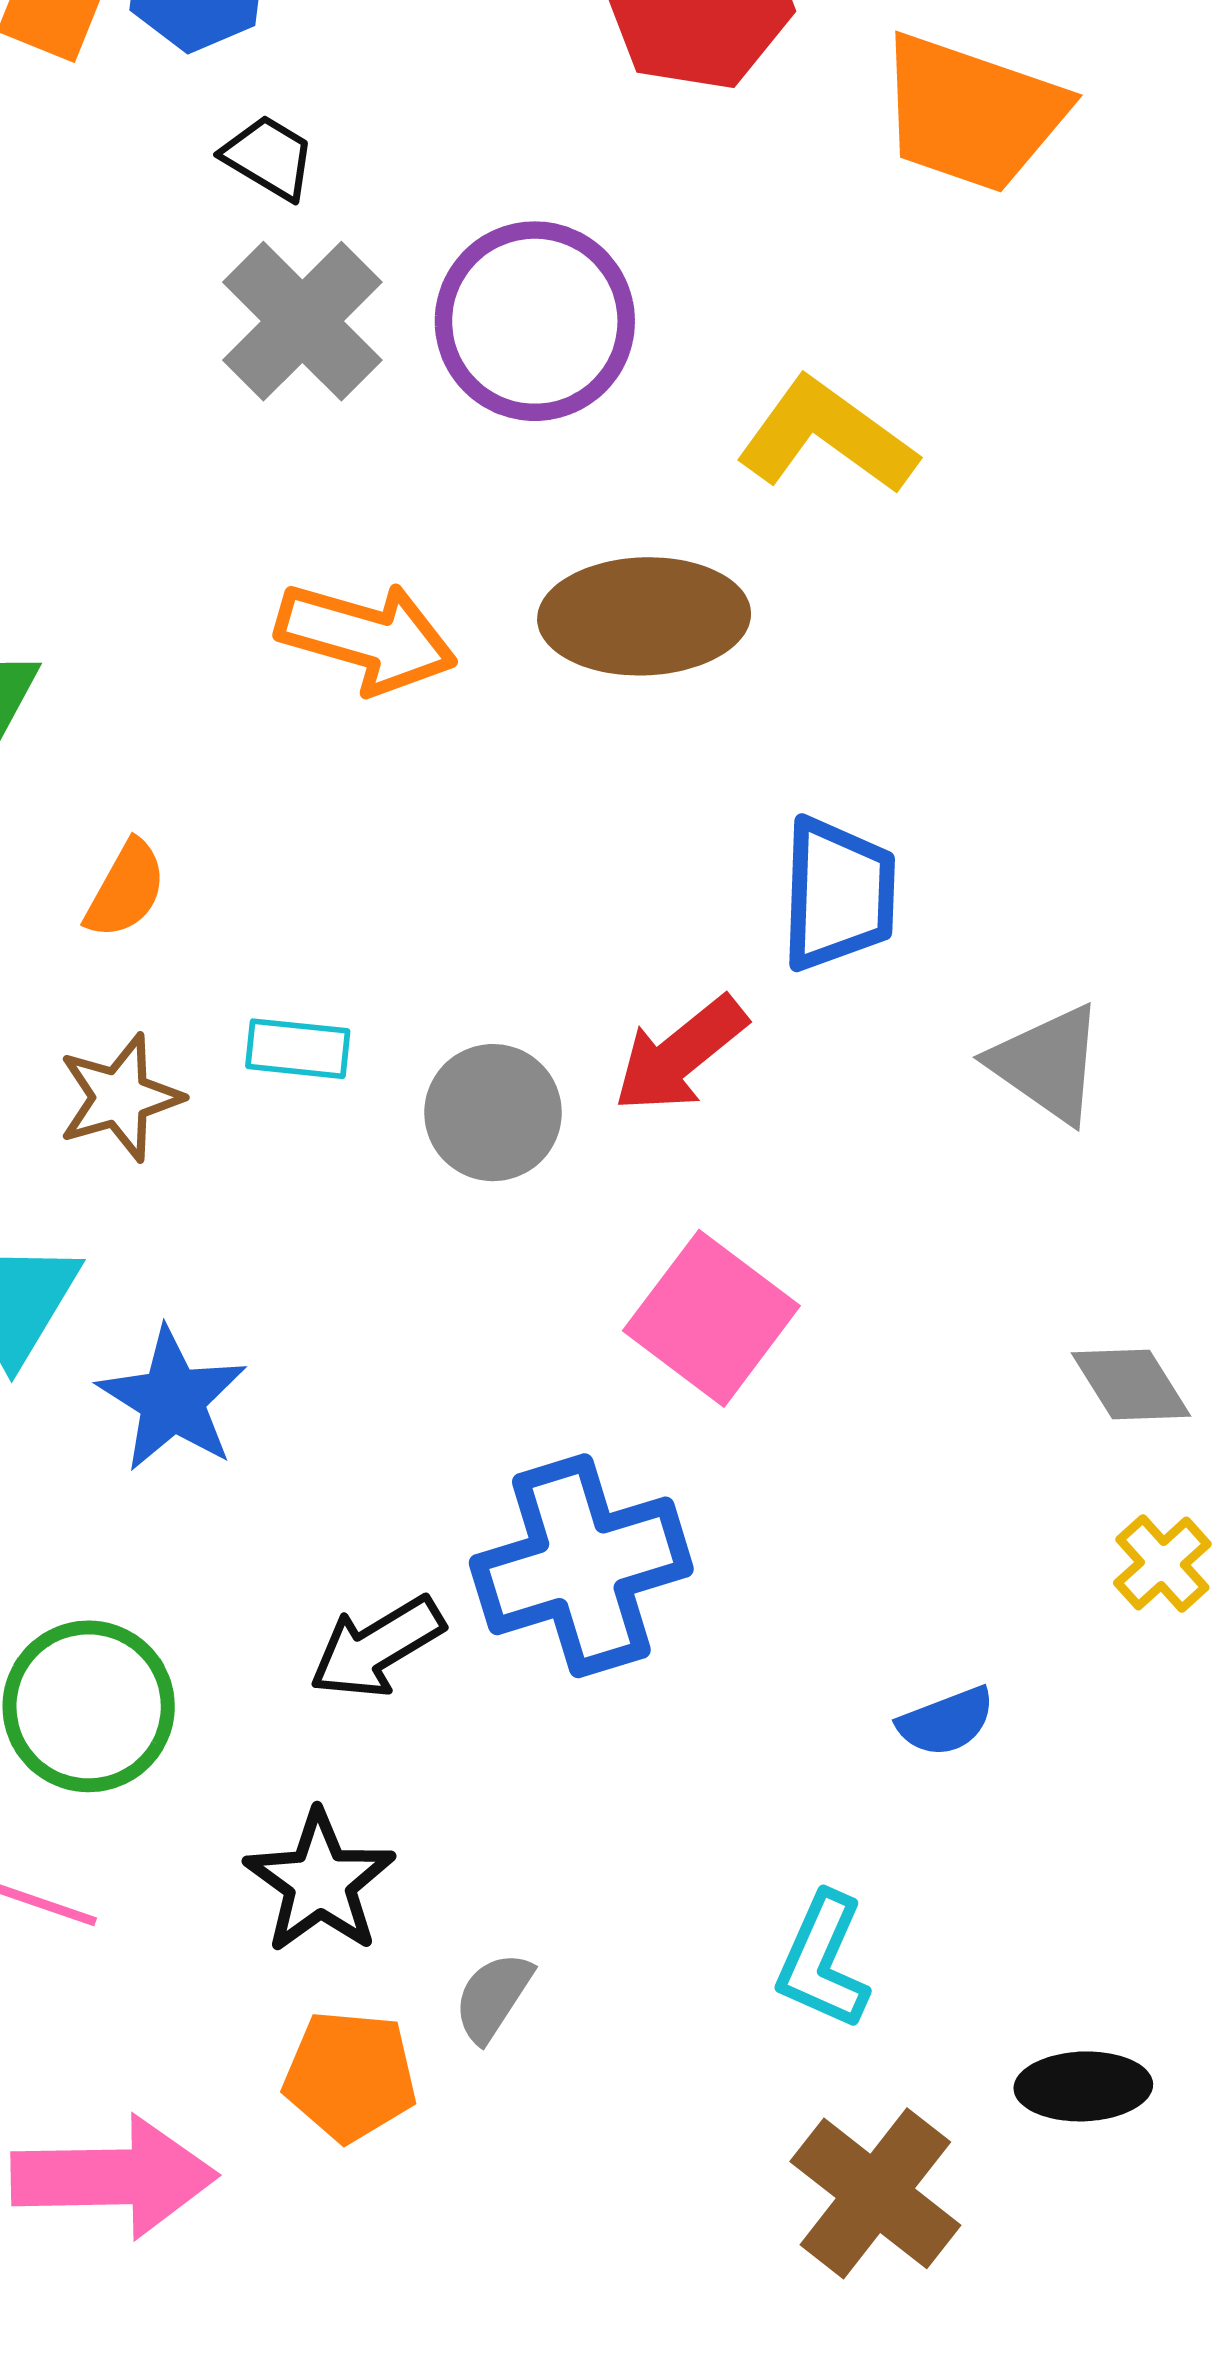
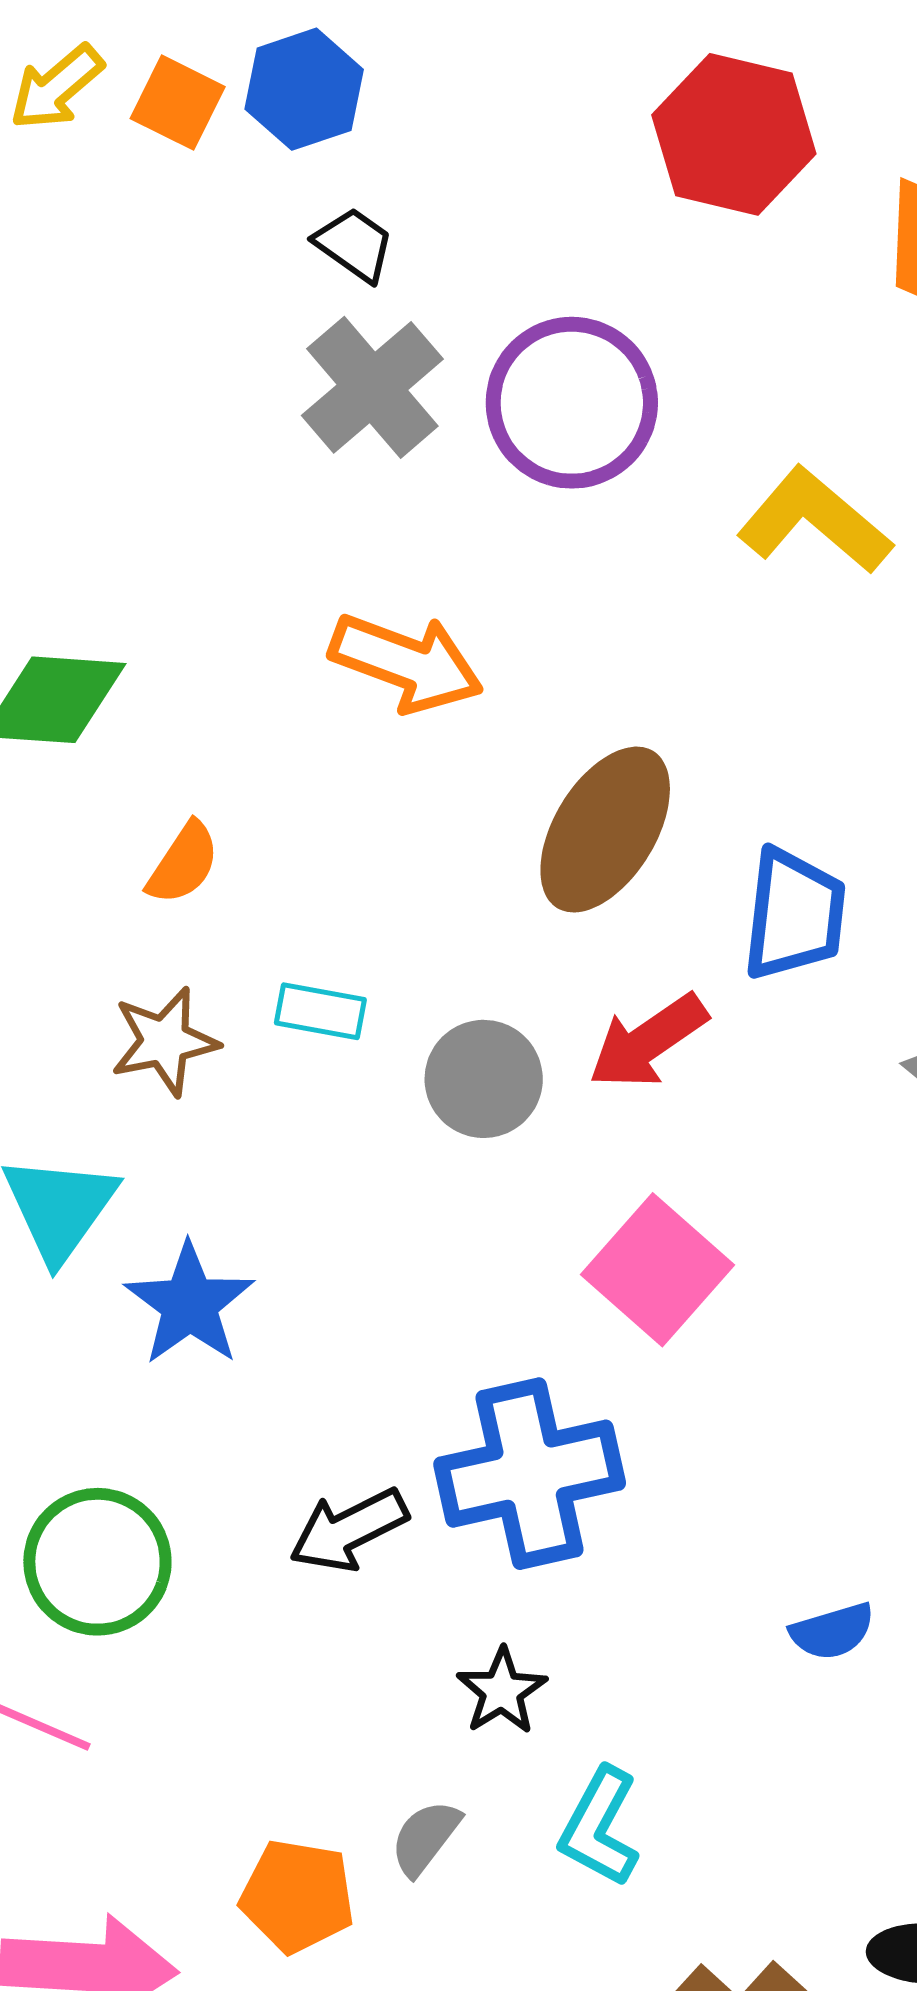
brown ellipse: (644, 616) -> (605, 830), moved, turned -61
black star: (320, 1882) -> (502, 1691), moved, size x0.7
cyan L-shape: (823, 1961) -> (600, 1827), moved

